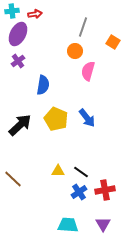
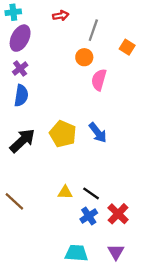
red arrow: (35, 14) -> (61, 16), moved
blue semicircle: (43, 85) -> (21, 96), moved
red cross: (105, 190) -> (118, 214), turned -36

